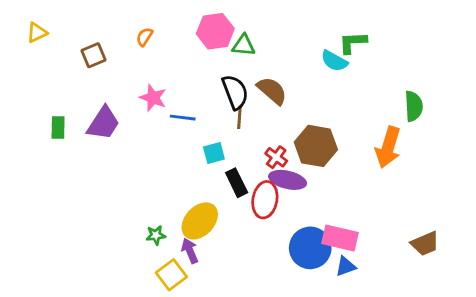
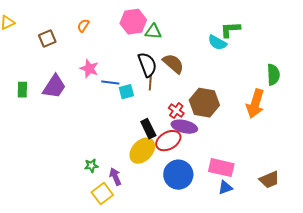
cyan square: (214, 153) -> (126, 92), moved
red ellipse: (265, 200) -> (168, 141), turned 50
yellow ellipse: (200, 221) -> (142, 151), moved
brown trapezoid: (425, 244) -> (269, 180), moved
blue circle: (310, 248) -> (178, 175), moved

